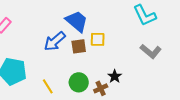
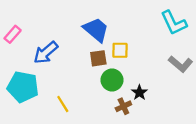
blue arrow: (55, 41) -> (46, 53), moved
green circle: (79, 82) -> (112, 80), moved

